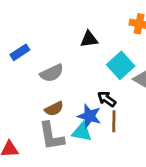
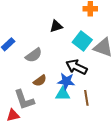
black arrow: (107, 99) -> (76, 67), size x1.5
brown line: (114, 121) -> (86, 98), moved
gray L-shape: (51, 136) -> (24, 100), moved

